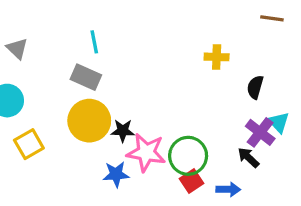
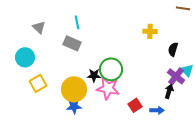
gray triangle: (17, 49) -> (39, 27), moved
yellow circle: (89, 121) -> (74, 89), moved
green circle: (188, 156) -> (111, 69), moved
black arrow: (248, 158) -> (169, 91), turned 64
blue star: (116, 174) -> (74, 106), moved

